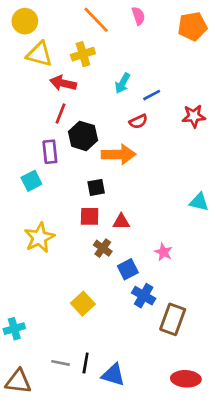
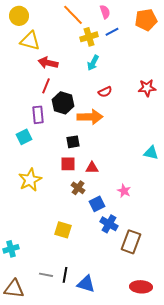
yellow cross: (83, 54) -> (89, 37), moved
blue line: (152, 95) -> (112, 32), moved
yellow square: (83, 304) -> (63, 230), turned -30

